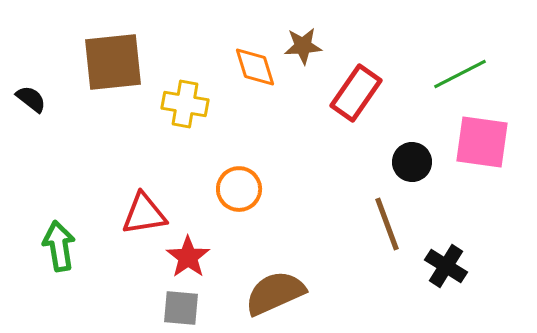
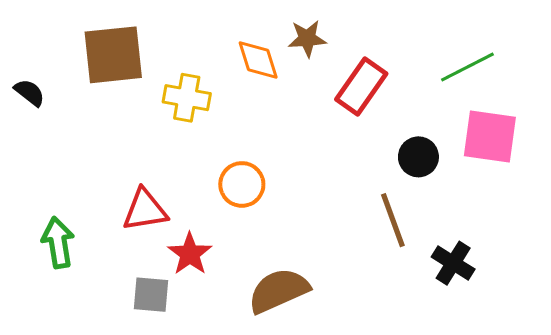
gray square: (181, 308) -> (151, 295), moved

